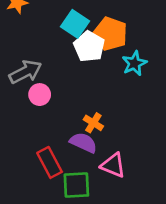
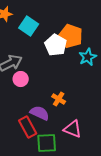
cyan square: (75, 24) -> (29, 26), moved
purple semicircle: (83, 143) -> (40, 113), moved

